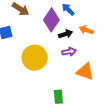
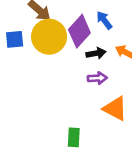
yellow circle: (35, 58) -> (49, 37), moved

